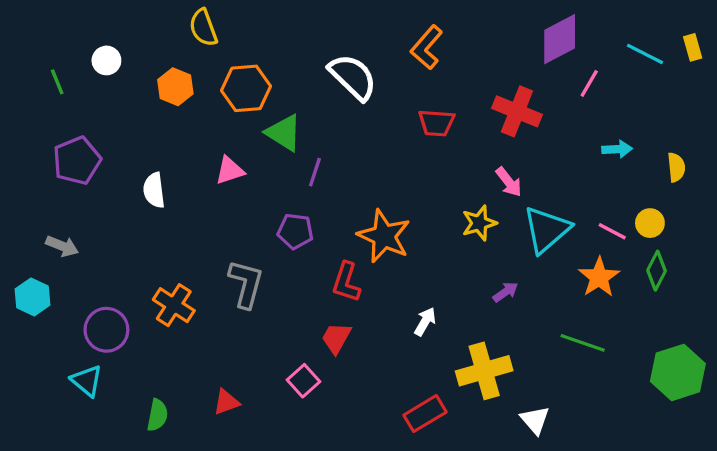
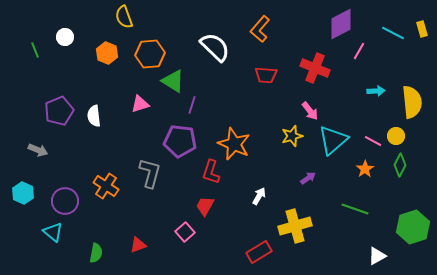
purple pentagon: (77, 161) -> (59, 111), moved
yellow semicircle: (676, 167) -> (412, 102), size x1.8
purple pentagon: (295, 231) -> (180, 141), size x1.5
orange star: (599, 277) -> (365, 169), size x0.7
cyan hexagon: (33, 297) -> (23, 193), moved
white triangle: (535, 420) -> (377, 256), moved, turned 42

